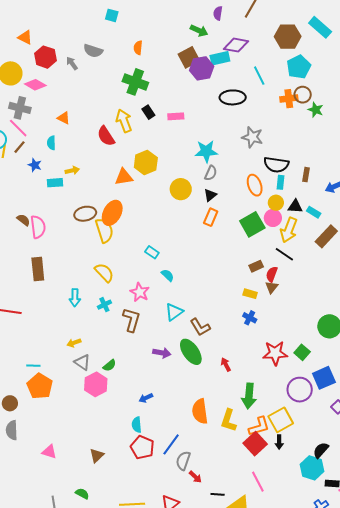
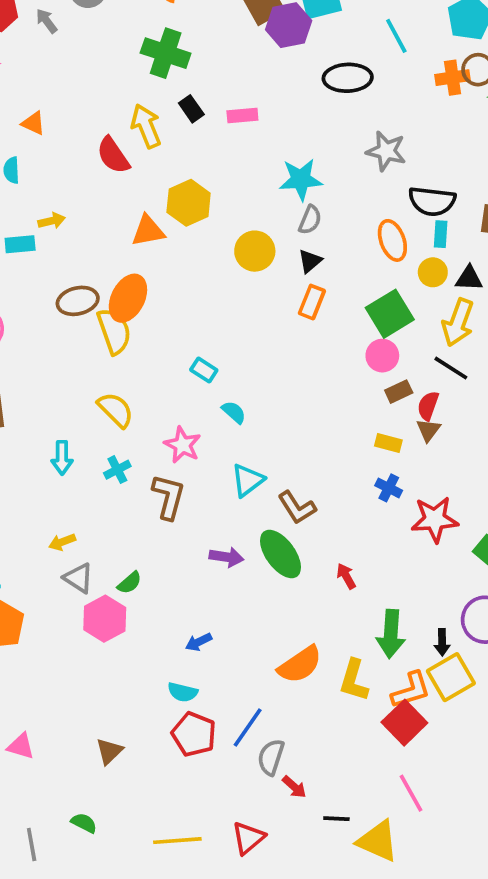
pink circle: (273, 218) -> (382, 356), moved
red star: (275, 353) -> (435, 519), moved
orange semicircle: (200, 411) -> (300, 665), turned -115
cyan semicircle: (137, 425) -> (183, 692), turned -70
black arrow: (279, 442) -> (442, 642), moved

